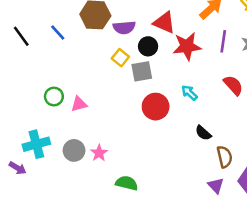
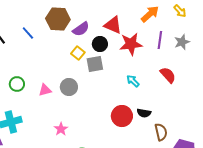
purple semicircle: (124, 28) -> (81, 29), turned -30
green circle: (54, 97) -> (17, 84), moved
red circle: (156, 107) -> (122, 116), moved
black semicircle: (203, 133) -> (144, 113), turned -32
gray circle: (74, 150) -> (69, 87), moved

